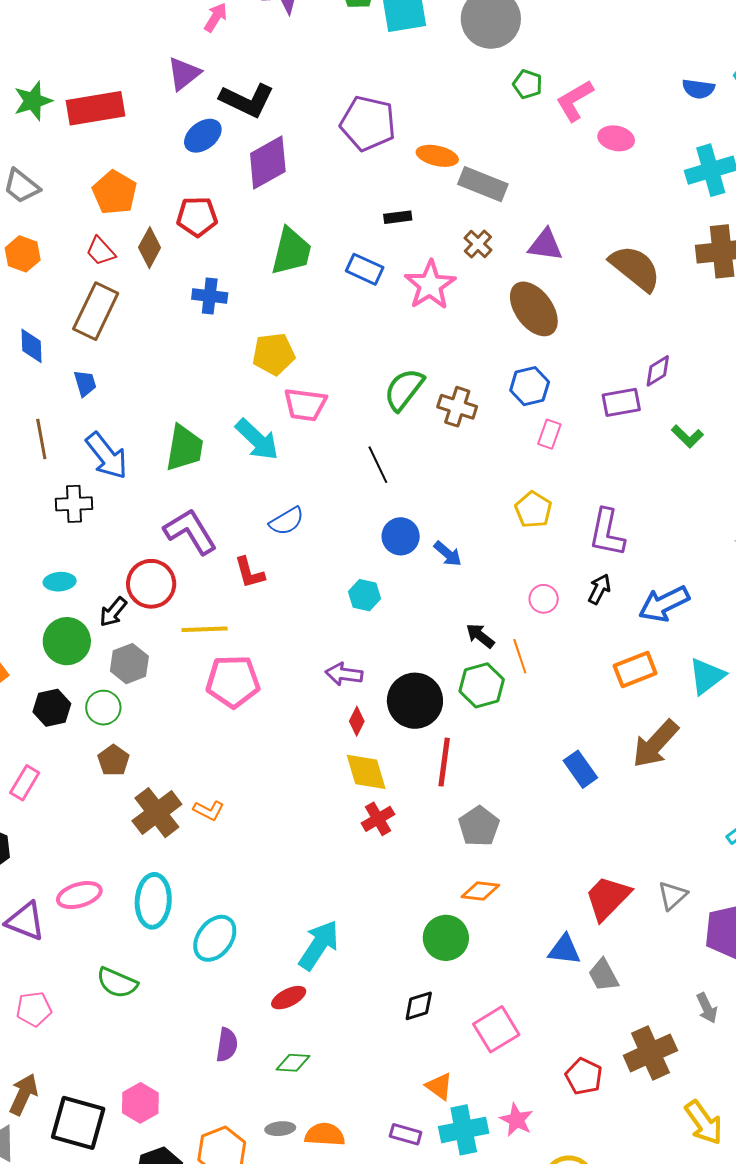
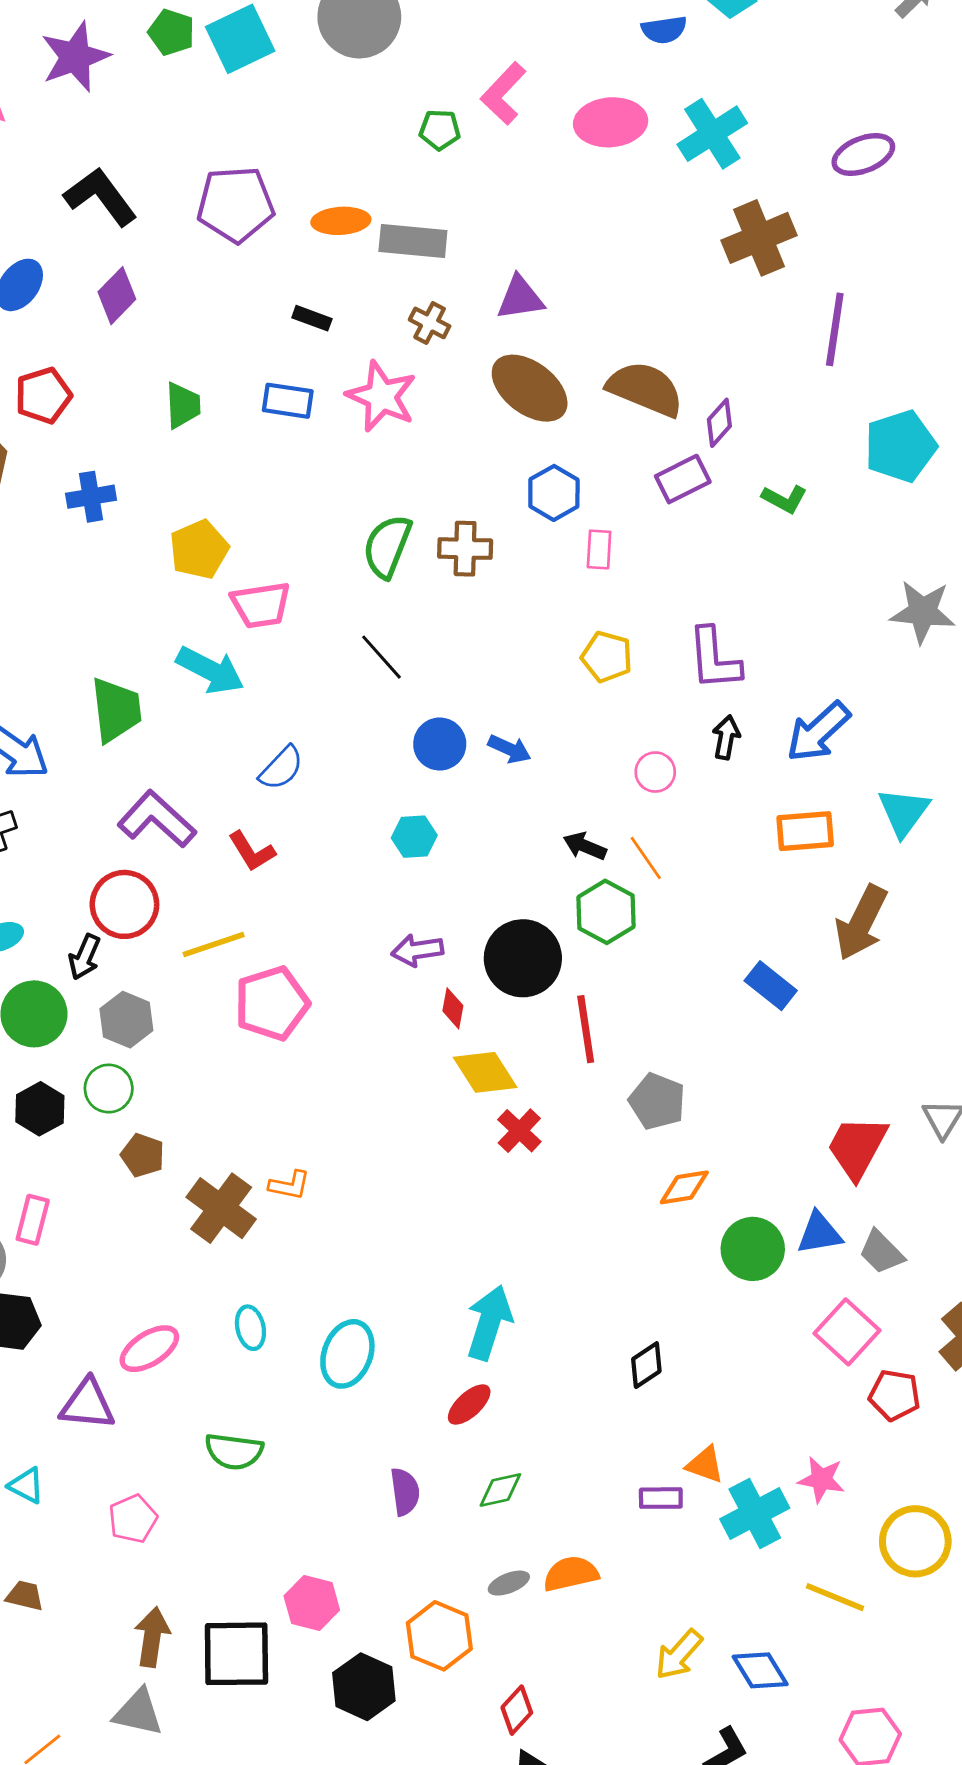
green pentagon: (528, 84) -> (440, 130), moved
black L-shape: (247, 100) -> (101, 197), moved, turned -136
pink ellipse: (616, 138) -> (611, 122), moved, size x1.4
purple diamond: (268, 163) -> (117, 296), size x0.7
black rectangle: (398, 217) -> (312, 318), turned 44
green trapezoid: (291, 251) -> (183, 405), size x0.7
brown semicircle: (635, 268) -> (645, 389), moved
orange rectangle: (635, 670) -> (805, 831), turned 33
cyan ellipse: (153, 901) -> (250, 1328), size x0.6
green circle: (446, 938) -> (753, 1249), moved
pink square: (496, 1029) -> (847, 1332), moved
purple rectangle: (406, 1134) -> (661, 1498), moved

